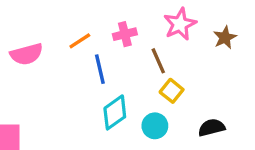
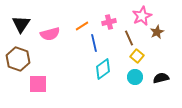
brown star: (225, 37) -> (157, 32), moved
cyan circle: (155, 126) -> (135, 77), moved

